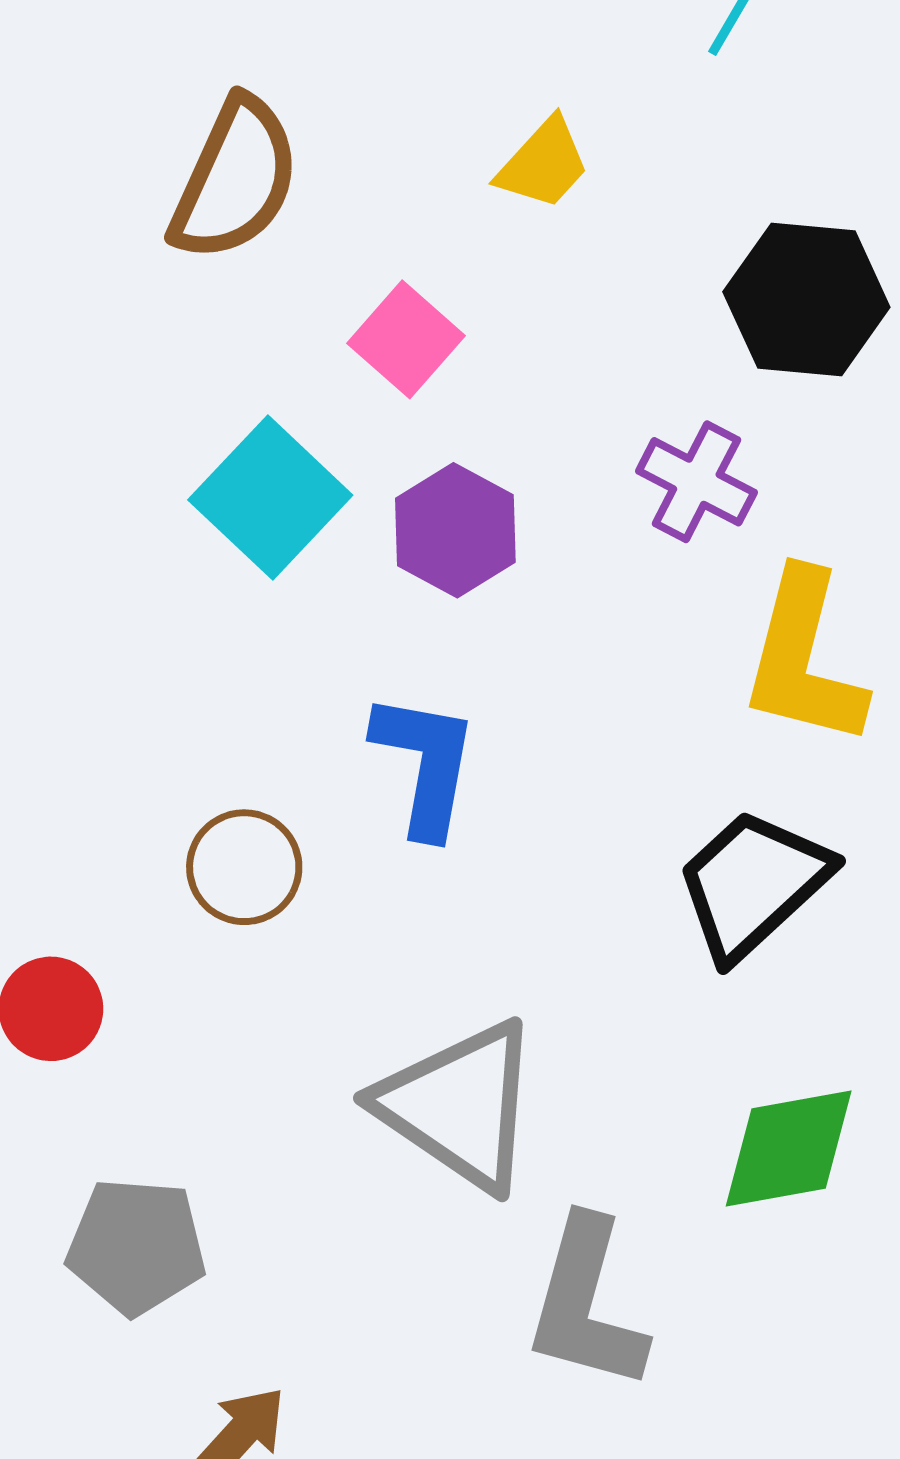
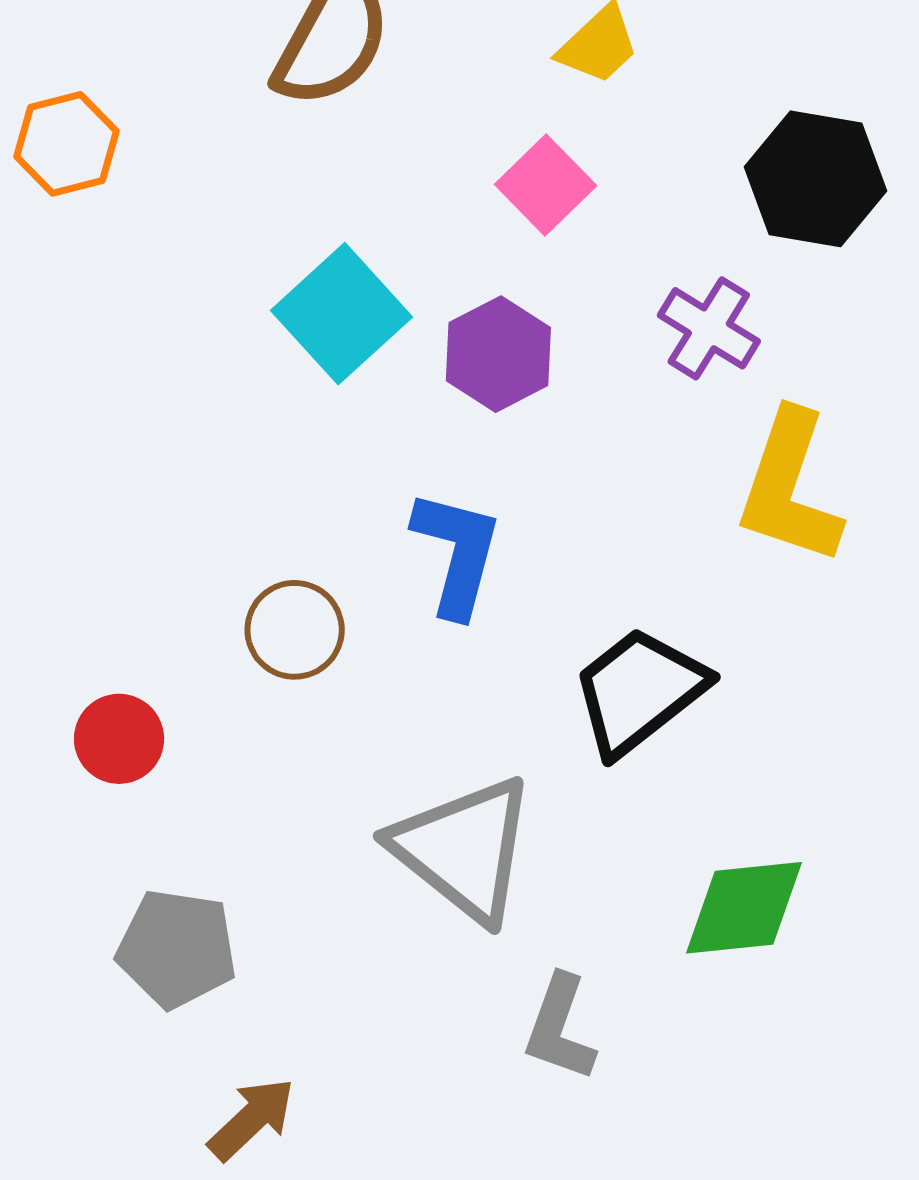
pink square: (406, 339) -> (546, 185), moved
black trapezoid: (753, 884) -> (639, 691), moved
gray L-shape: (586, 1304) -> (560, 1028), size x0.7

